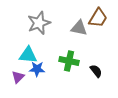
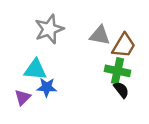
brown trapezoid: (98, 18) -> (124, 46), moved
green cross: (69, 61) -> (118, 71), moved

